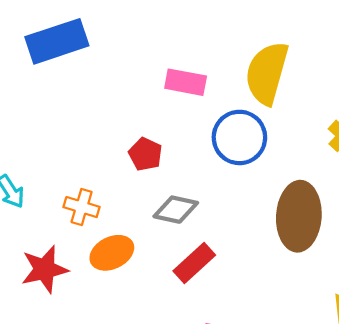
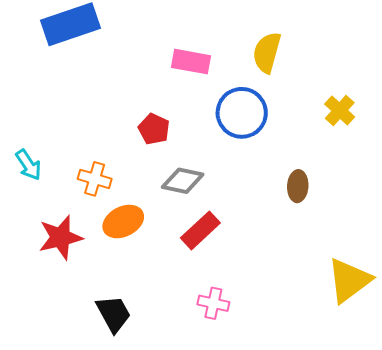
yellow semicircle: (267, 73) -> (267, 53), size x0.7
brown ellipse: (299, 216) -> (298, 186), size x0.5

